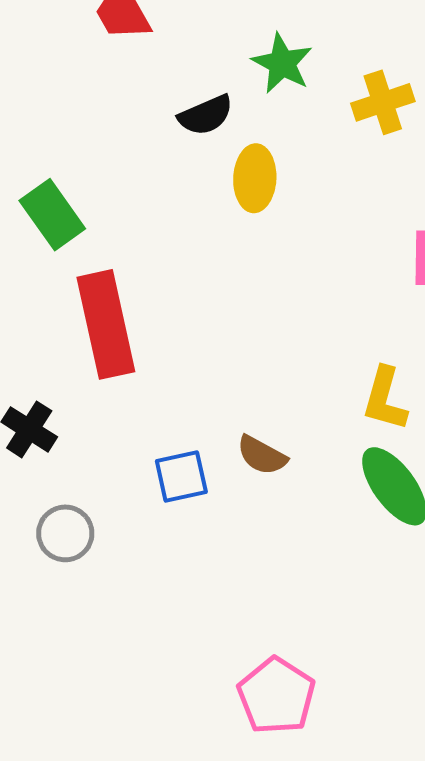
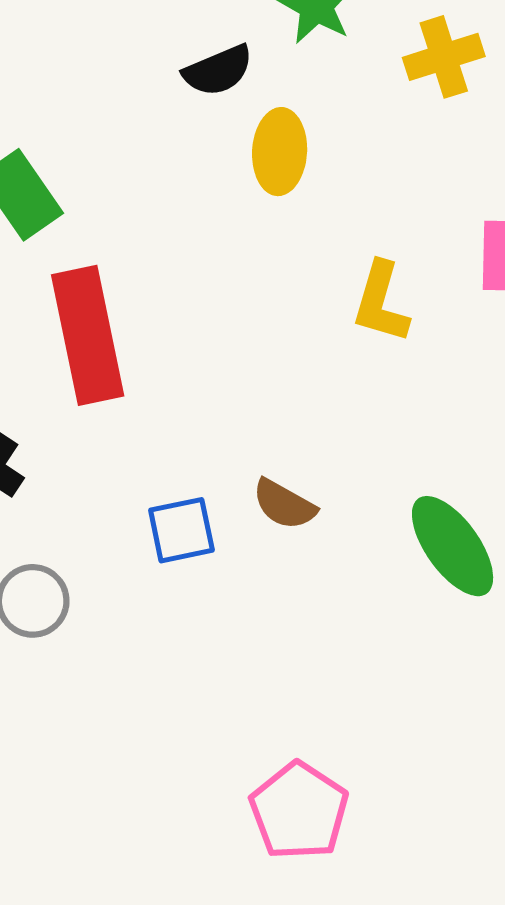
yellow L-shape: (385, 399) -> (381, 302), moved

